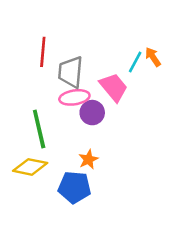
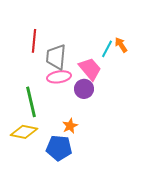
purple circle: (92, 113) -> (84, 89), moved

